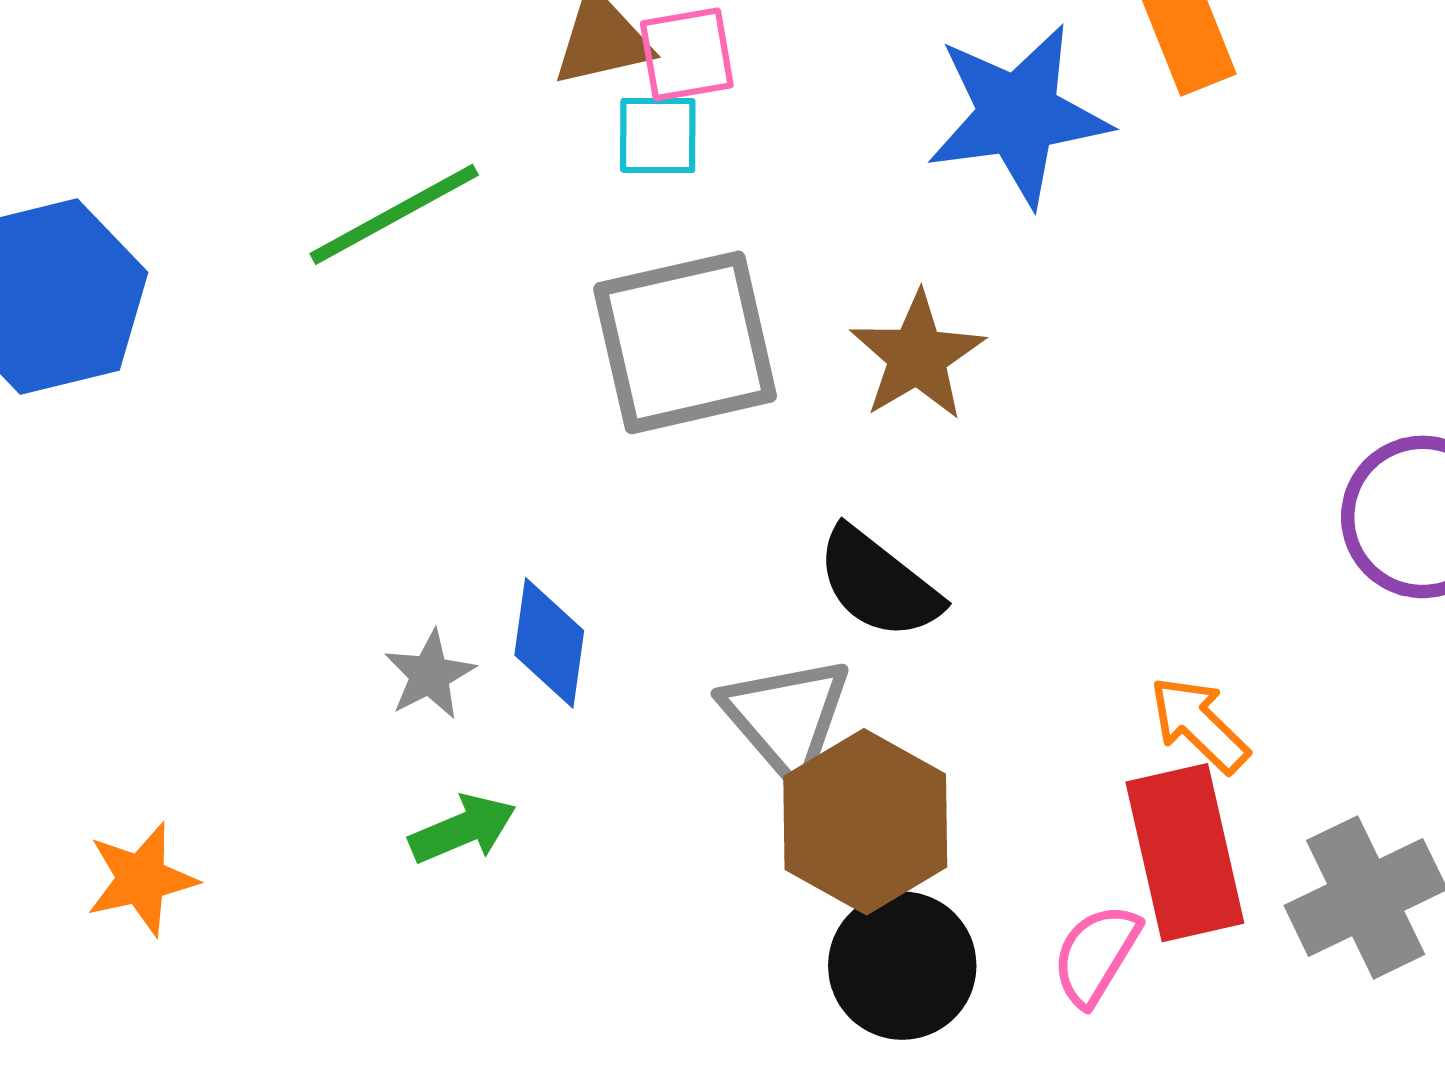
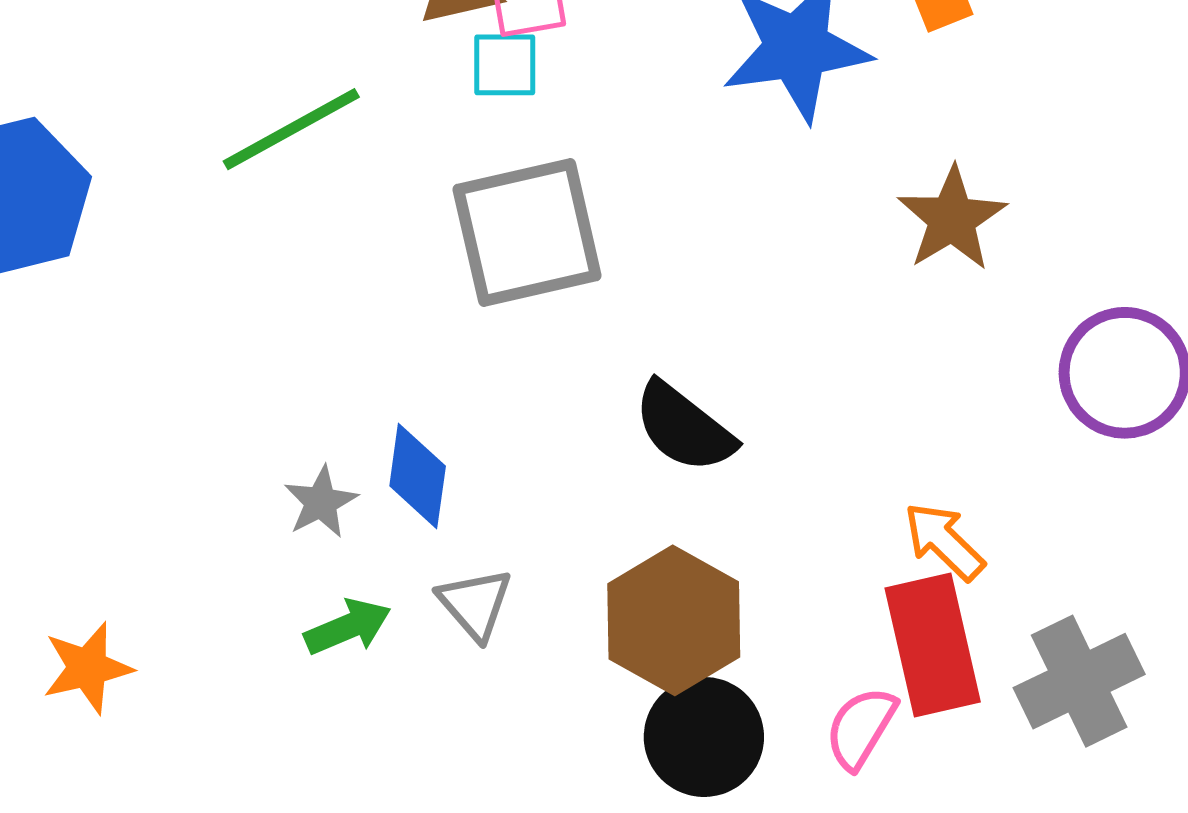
brown star: (917, 356) -> (952, 219), moved
gray triangle: (787, 718) -> (475, 604), moved, size x0.7

